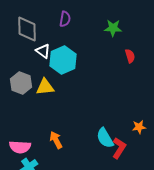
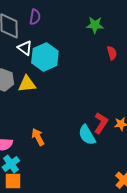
purple semicircle: (65, 19) -> (35, 17), moved
red L-shape: (119, 148) -> (101, 123), moved

